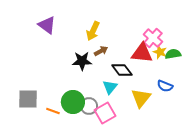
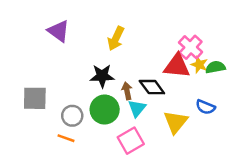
brown arrow: (101, 51) -> (127, 91), moved, turned -72
gray square: (28, 99) -> (35, 98), moved
green circle: (73, 102) -> (105, 110), moved
gray circle: (89, 106) -> (72, 116), moved

